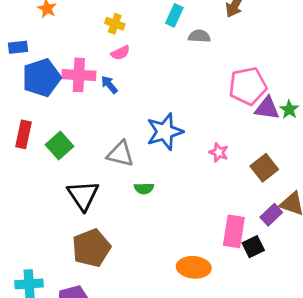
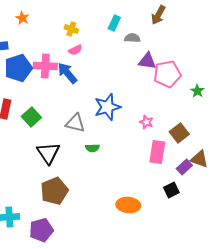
blue arrow: (109, 85) -> (67, 73), size x1.6
purple triangle: (267, 108) -> (147, 61), moved
pink rectangle: (234, 231) -> (157, 152), moved

